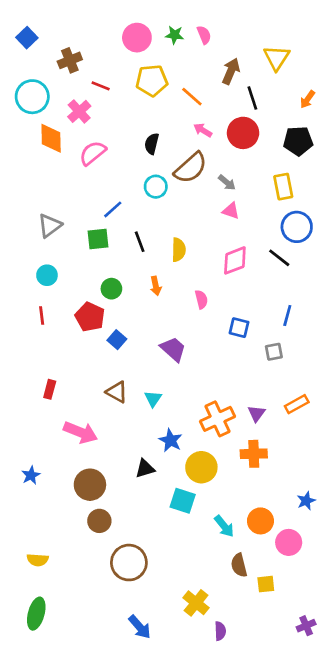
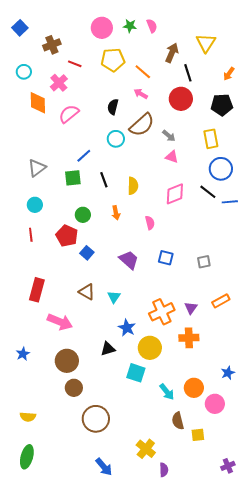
cyan circle: (32, 97) -> (24, 72), size x0.6
pink arrow: (203, 130) -> (141, 94), moved
blue line: (287, 316) -> (230, 202), moved, turned 70
blue square: (239, 328) -> (166, 258), moved
red rectangle: (50, 389) -> (37, 290), size x1.6

